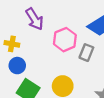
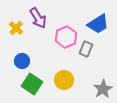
yellow cross: (12, 44) -> (16, 28), moved, turned 32

